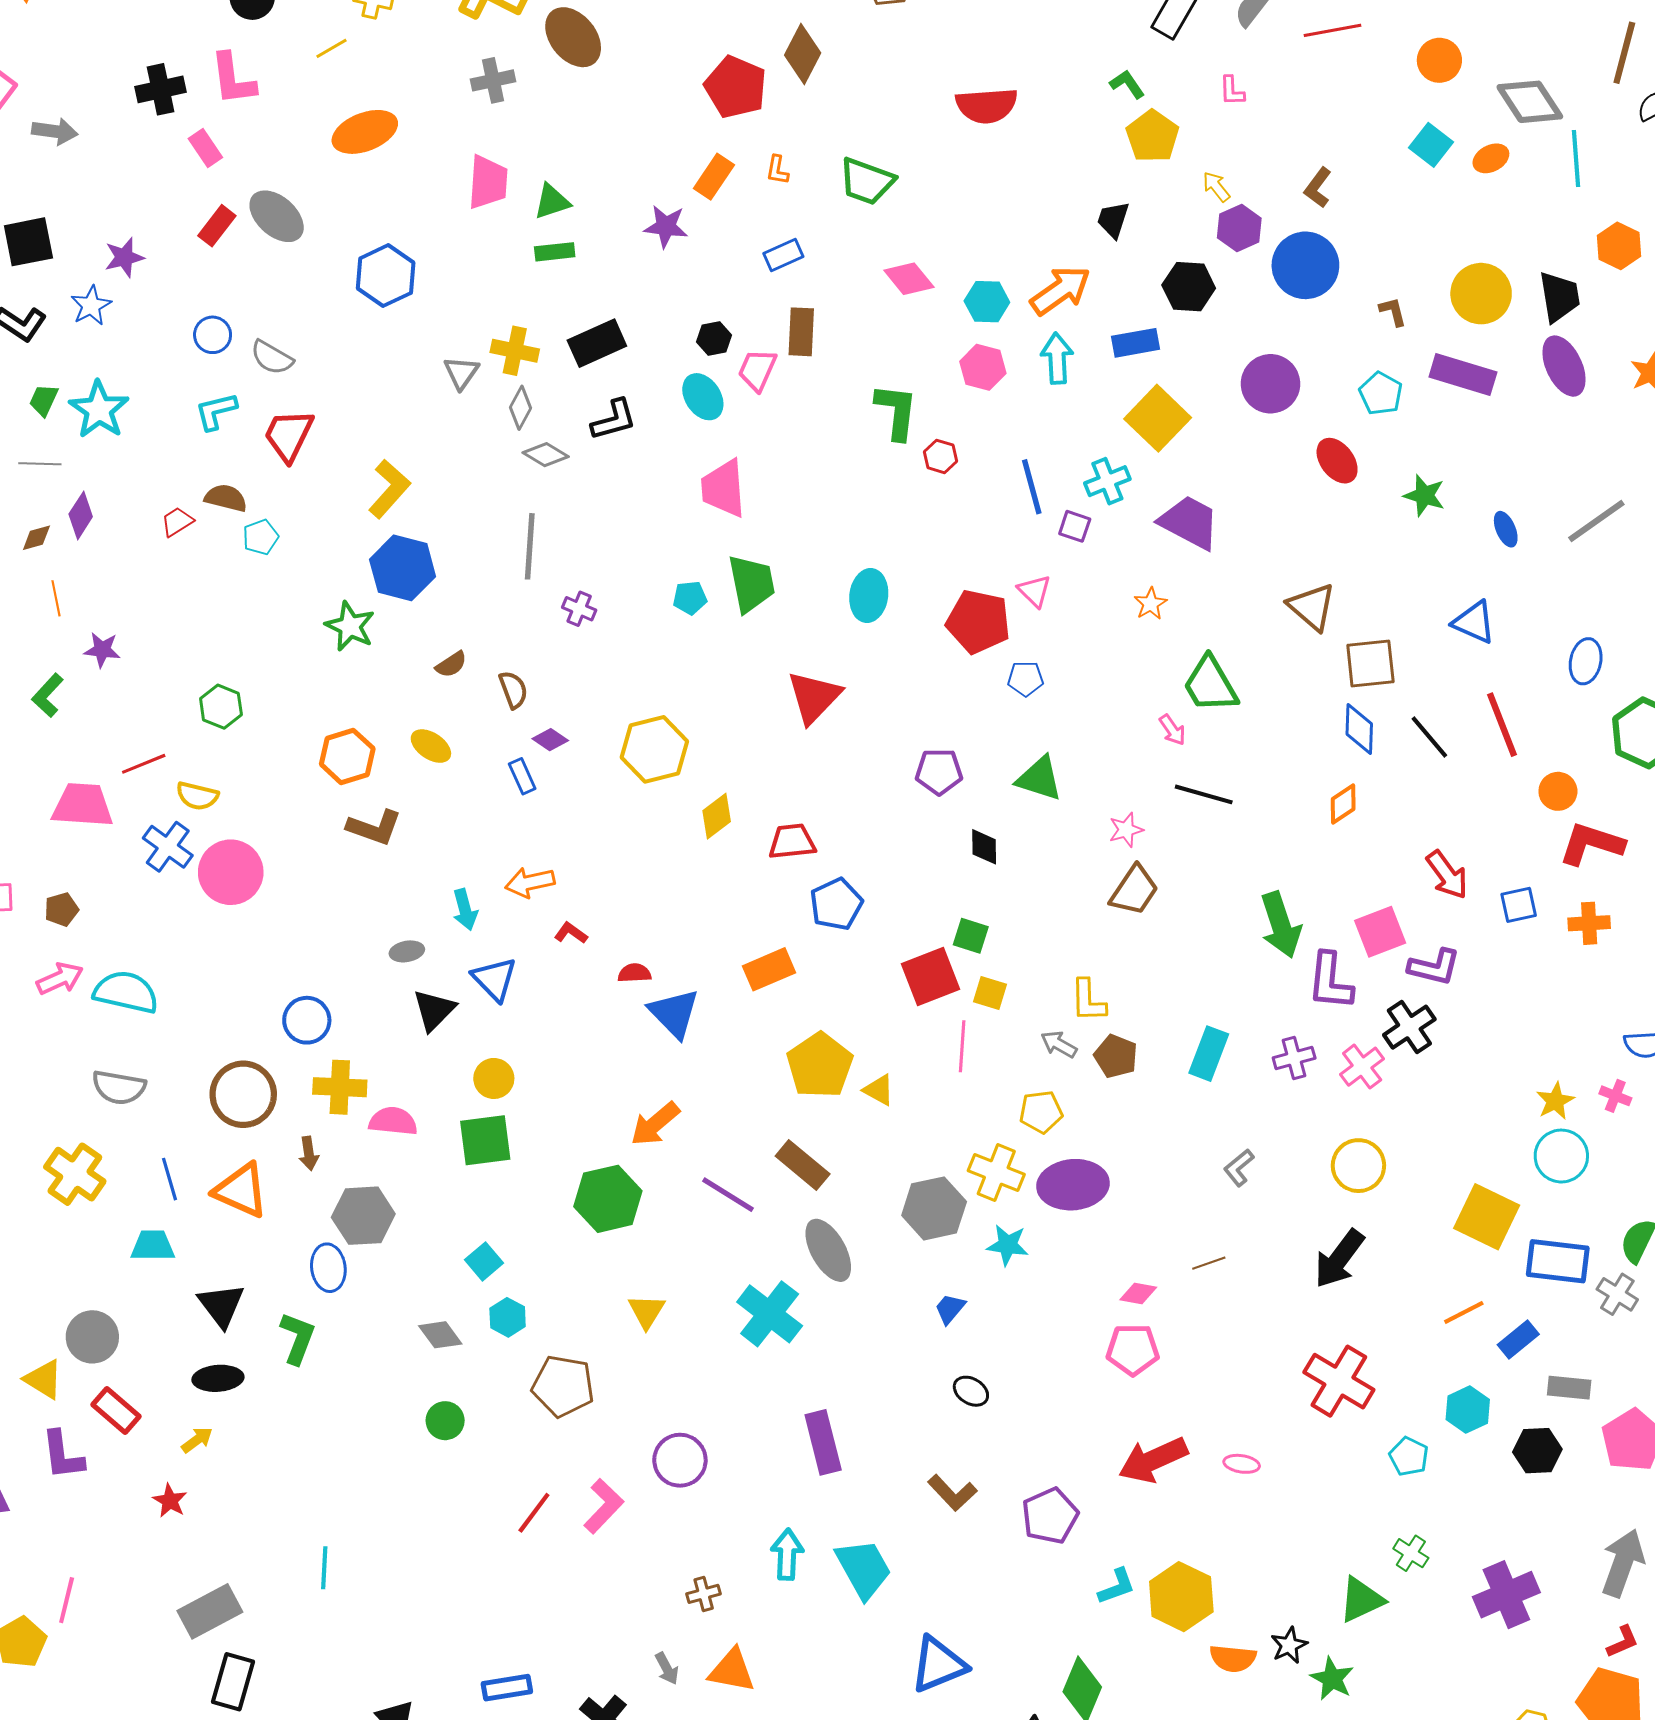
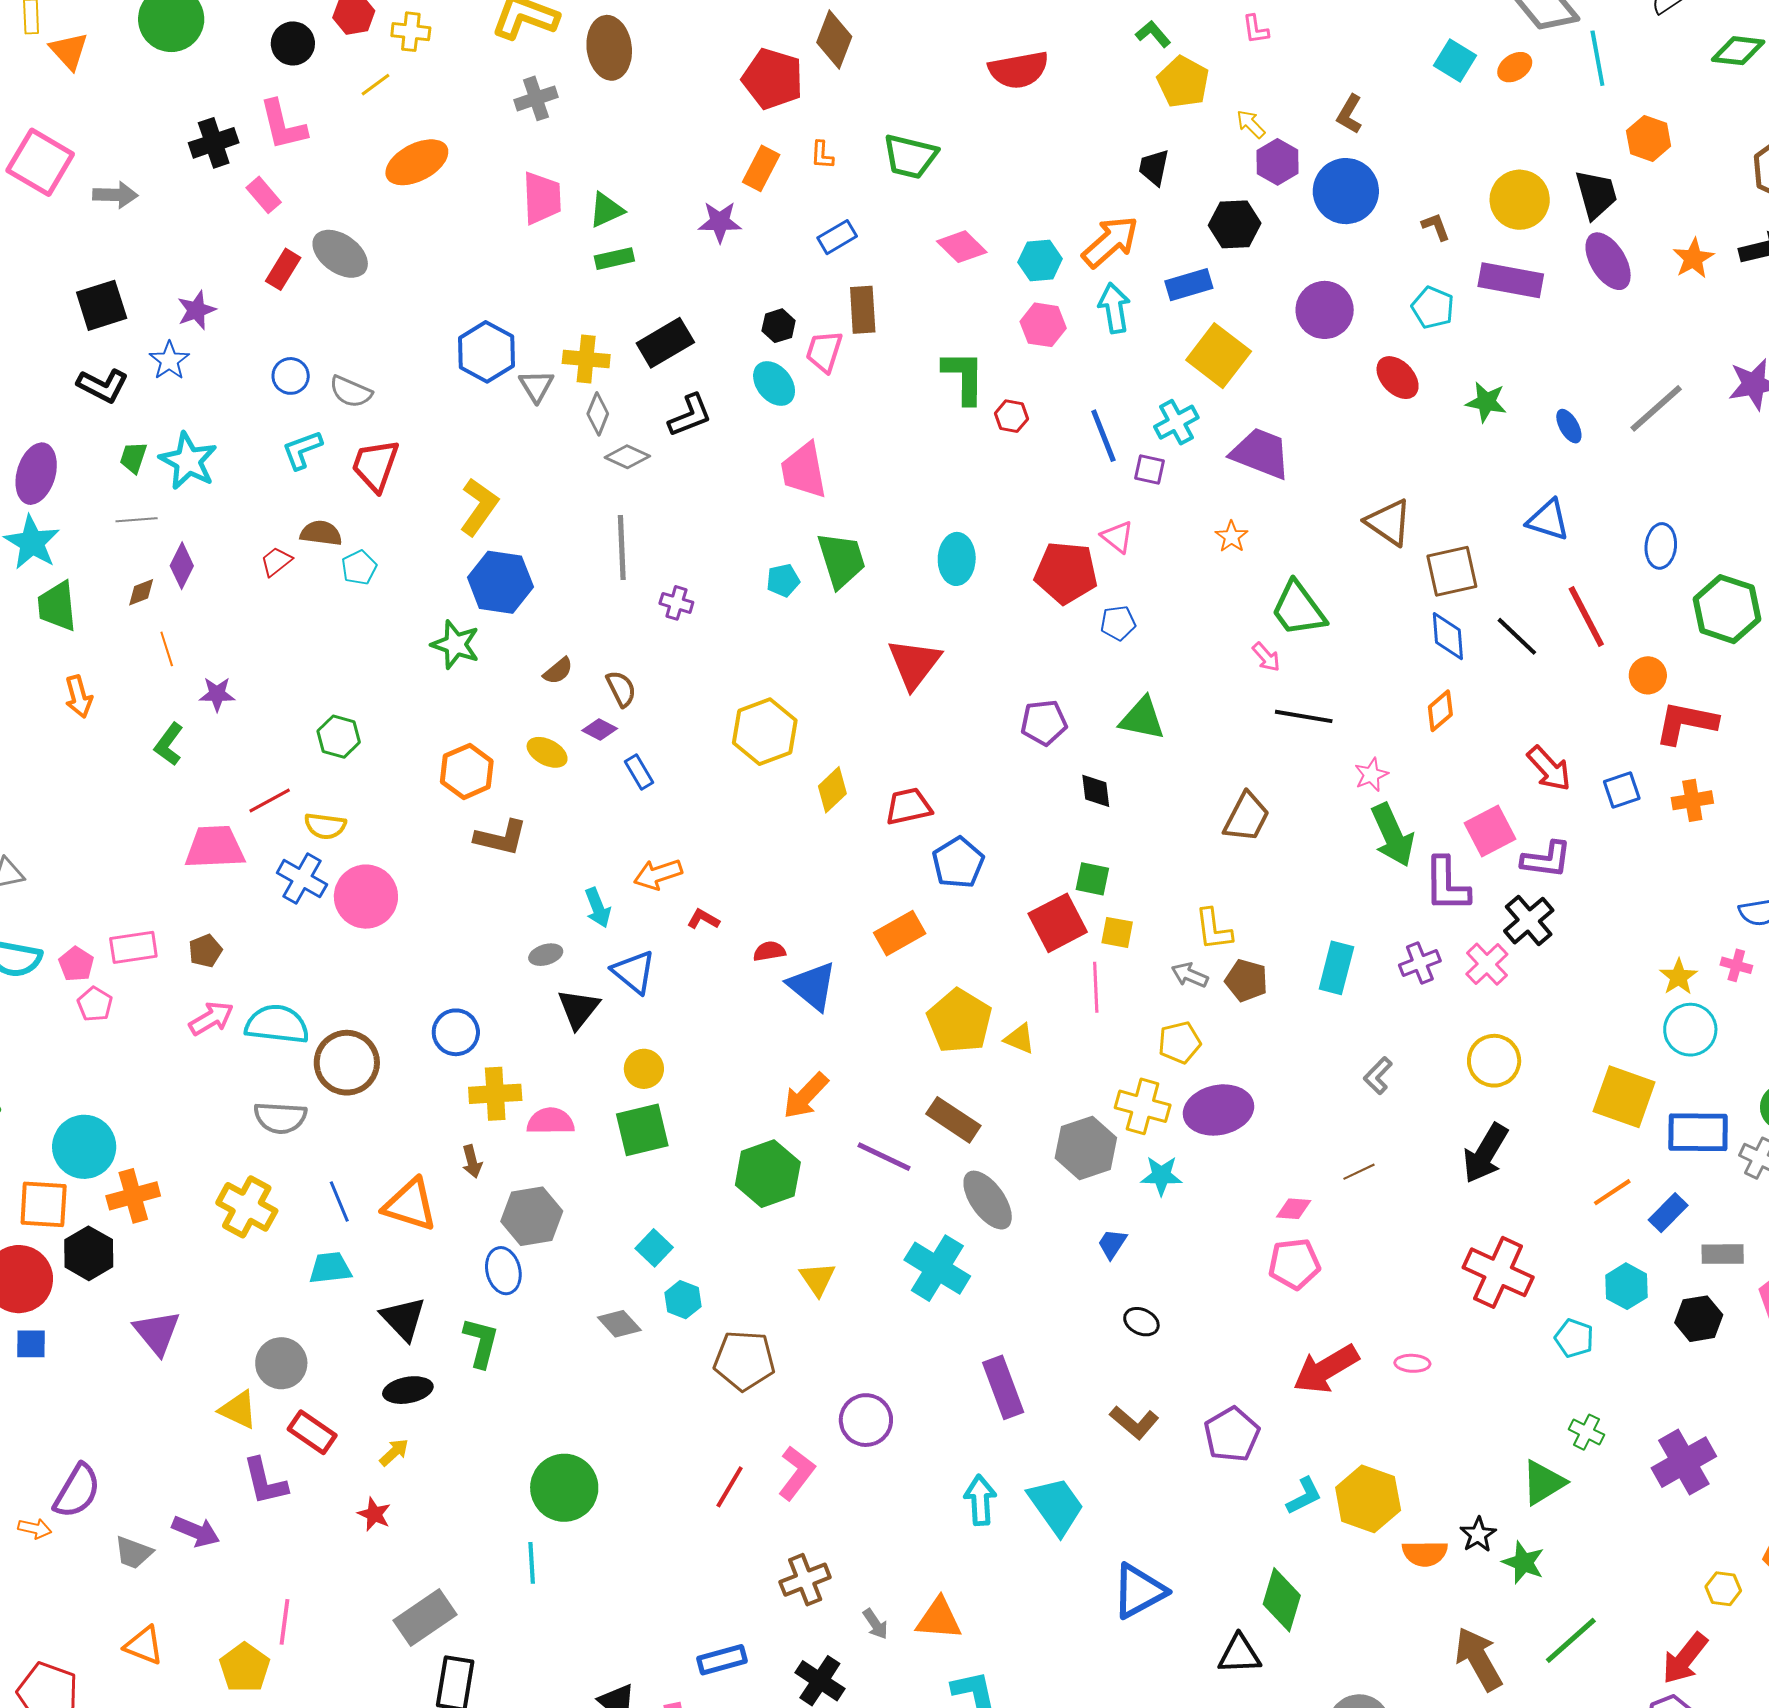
brown ellipse: (573, 37) -> (609, 48), turned 38
blue hexagon: (386, 276) -> (486, 352), moved
purple diamond: (550, 740) -> (600, 729), moved
pink star: (1126, 830) -> (1371, 775), moved
brown circle: (243, 1094) -> (347, 1063), moved
green circle: (445, 1421) -> (564, 1488), moved, size x1.8
brown cross: (704, 1594) -> (805, 1580), moved, size x1.5

